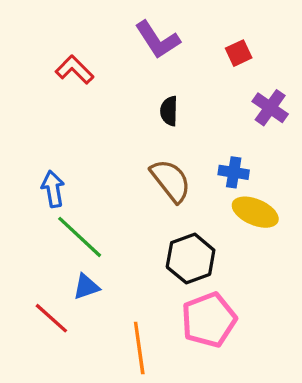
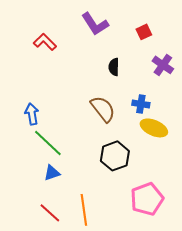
black semicircle: (169, 111) -> (114, 67), moved
red line: (51, 318) -> (50, 213), moved
pink pentagon: (209, 320) -> (147, 199), moved

